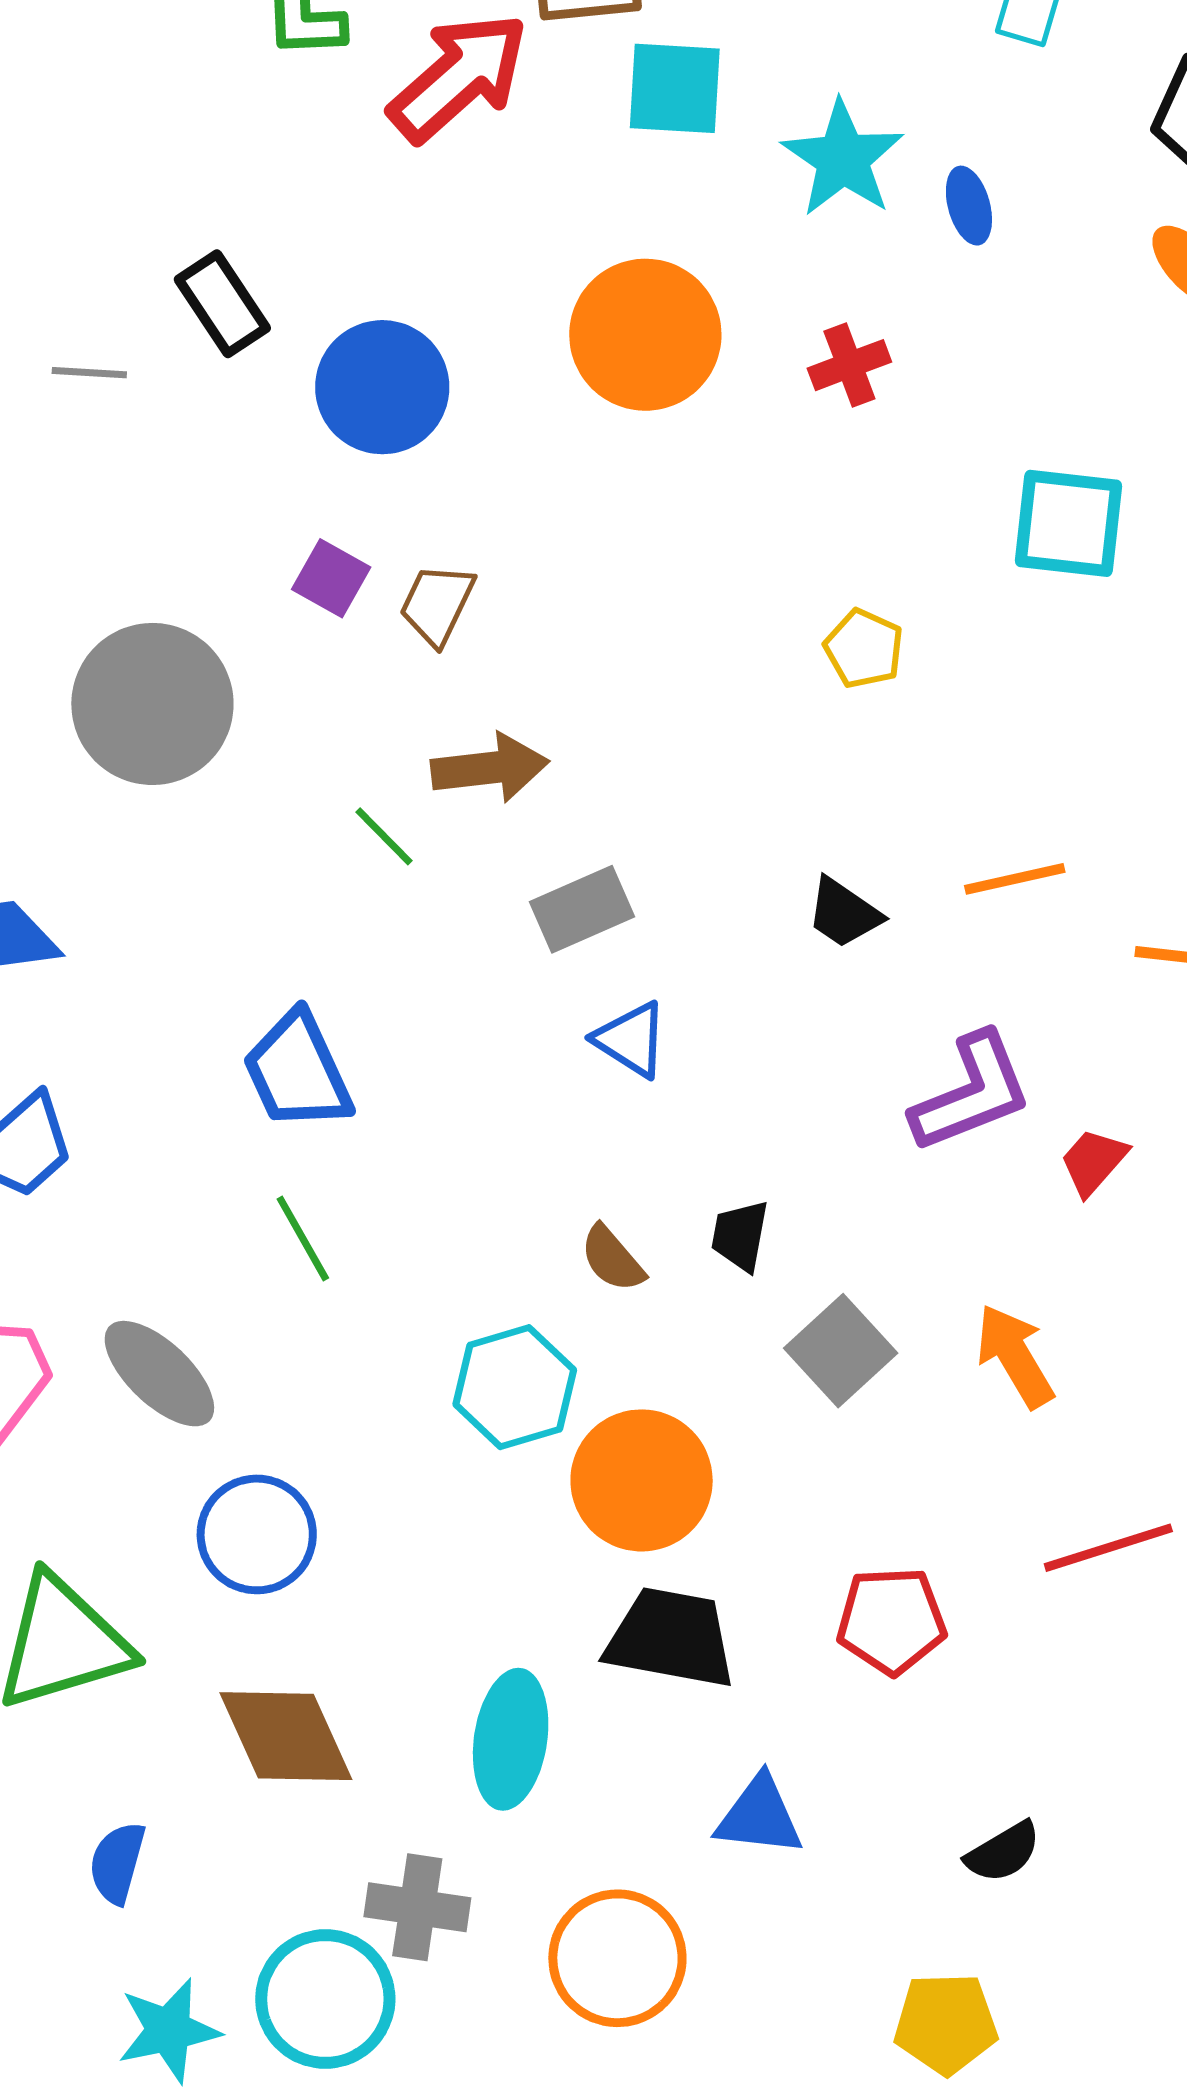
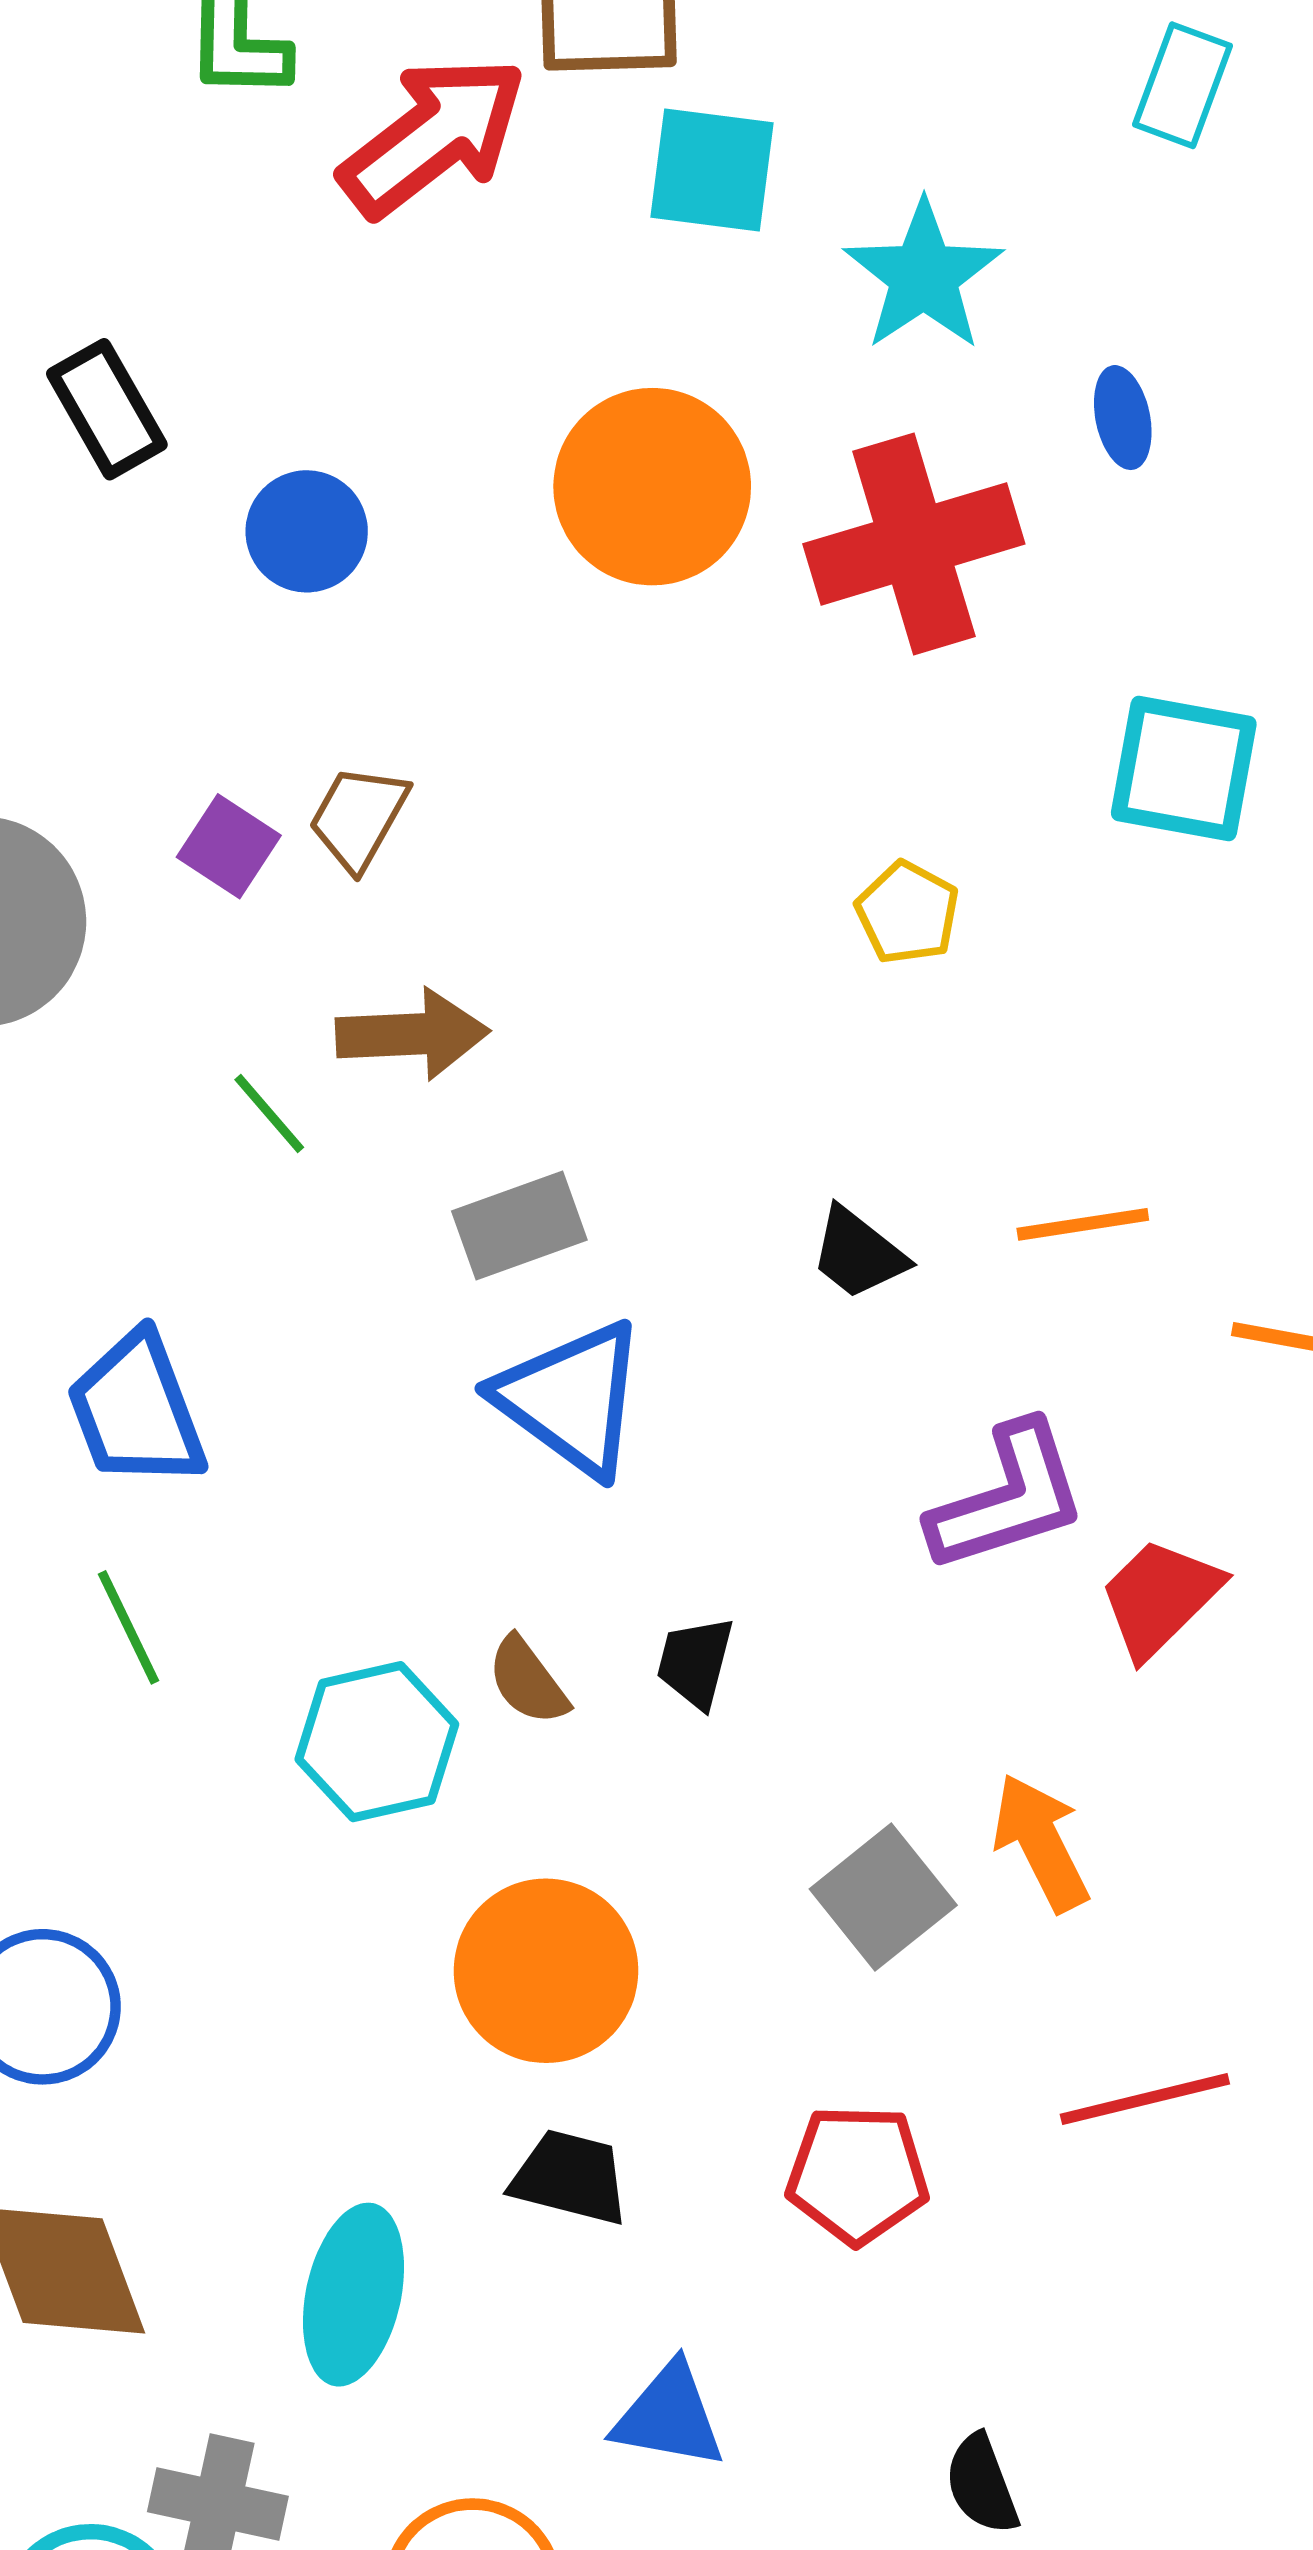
blue ellipse: (969, 206) -> (1123, 418), moved
red cross: (849, 365) -> (914, 544), size x2.0
blue circle: (382, 387) -> (307, 531), size x0.7
purple square: (331, 578) -> (229, 846), moved
blue triangle: (631, 1039) -> (571, 1399), size x1.6
red trapezoid: (1094, 1162) -> (1160, 1598), size x1.4
gray square: (841, 1351) -> (883, 1897), moved
cyan hexagon: (515, 1387) -> (377, 1742), moved
black trapezoid: (671, 1638) -> (570, 2177), size x0.7
black semicircle: (1003, 1852) -> (982, 2484), turned 96

